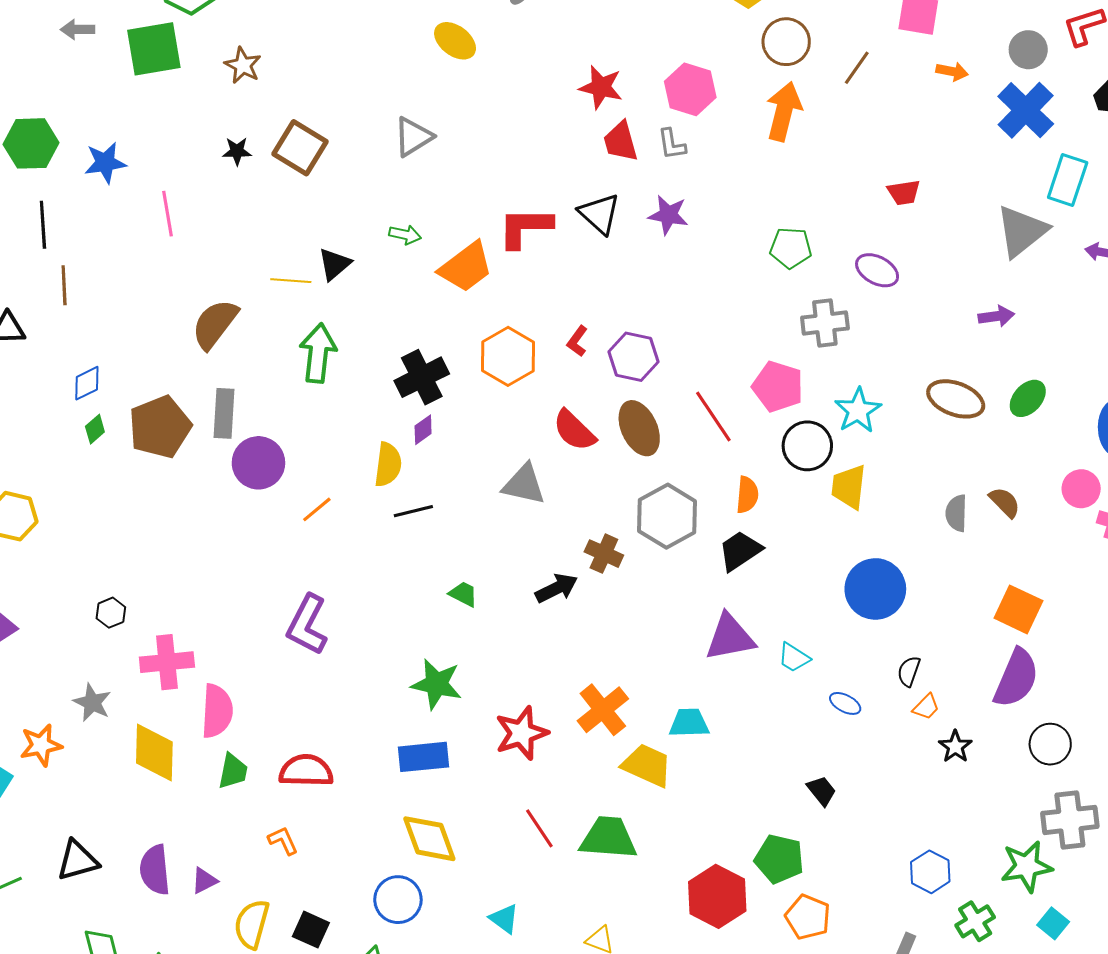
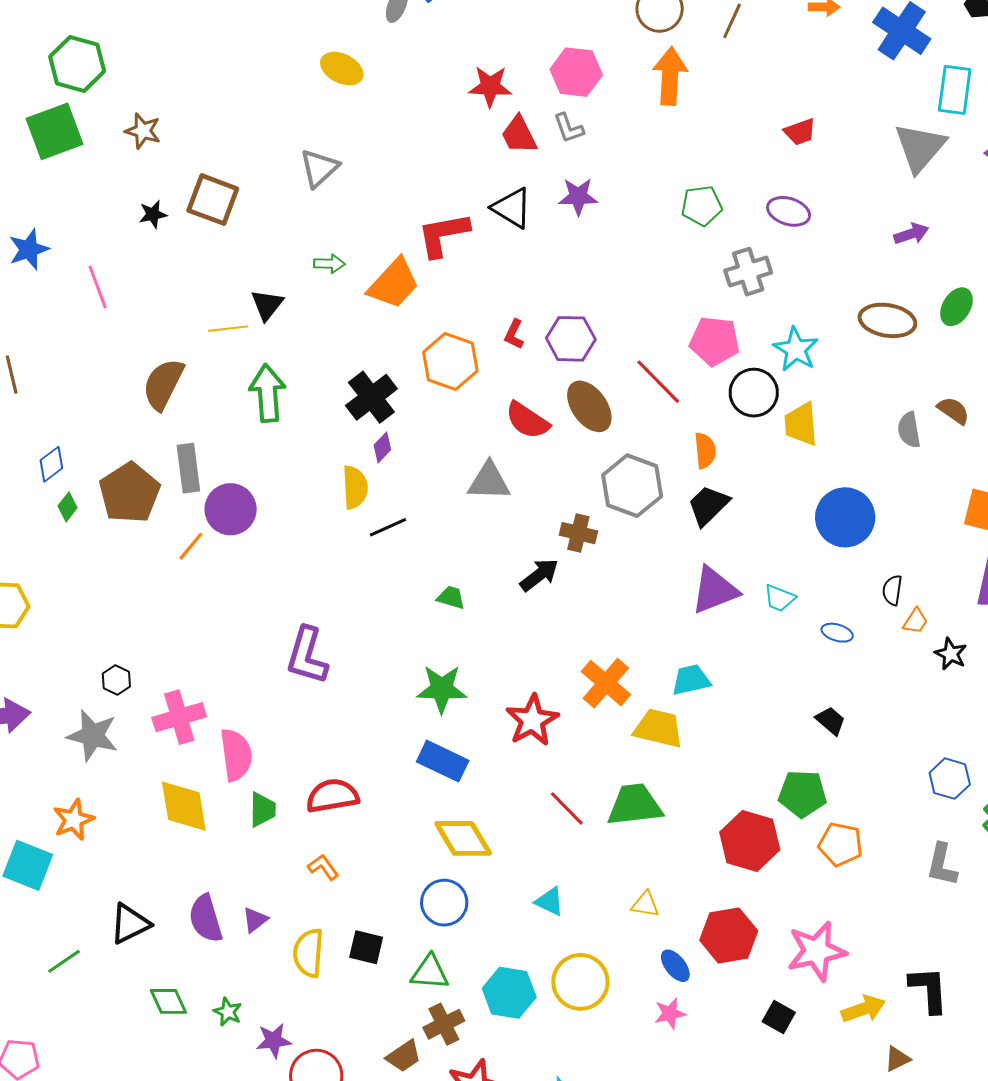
orange line: (317, 509) -> (191, 546), moved
gray star: (92, 703) -> (93, 736), moved, size x1.4
blue rectangle: (424, 757) -> (443, 761), turned 42

